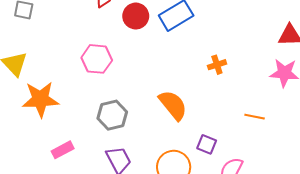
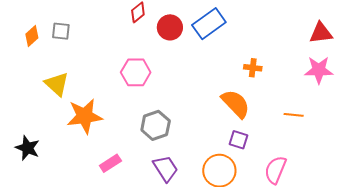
orange cross: (217, 65) -> (253, 68), turned 30
orange semicircle: (173, 105) -> (236, 104), moved
purple square: (207, 144) -> (239, 140), moved

